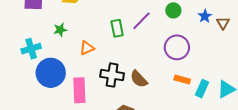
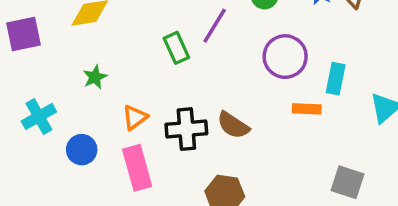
green star: (60, 30) -> (95, 77), moved
orange triangle: (87, 48) -> (135, 117), moved
blue circle: (51, 73) -> (82, 150), size x0.6
cyan rectangle: (202, 89) -> (336, 79), moved

